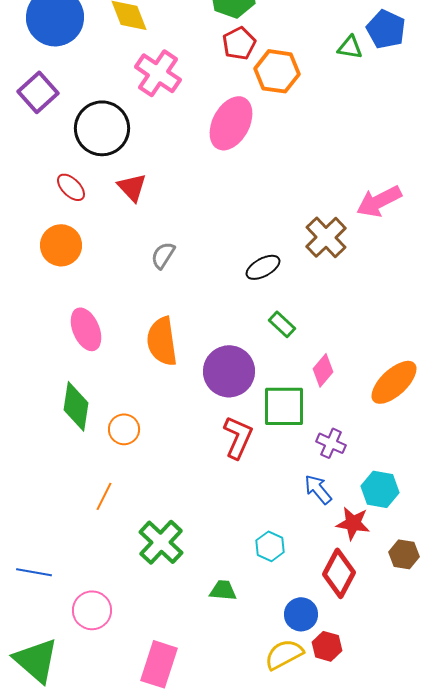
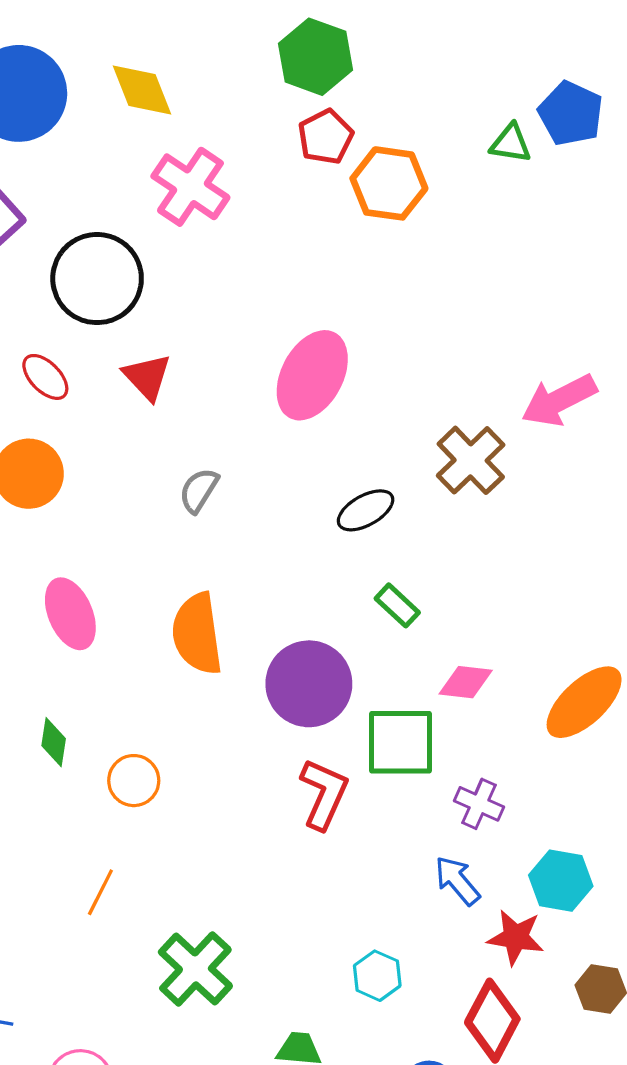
pink ellipse: (231, 123) -> (312, 375), moved
pink diamond: (323, 370) -> (466, 682), turned 56
green diamond: (76, 406) -> (54, 742), size x0.6

